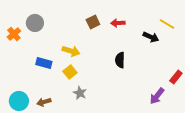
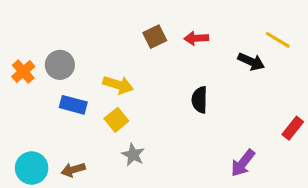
gray circle: (35, 23) -> (60, 65), moved
orange cross: (14, 34) -> (23, 72), moved
purple arrow: (157, 96) -> (243, 163), moved

